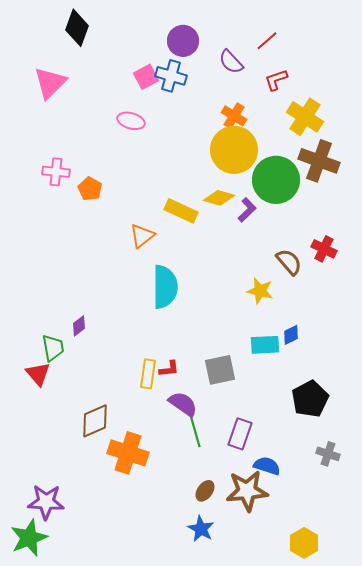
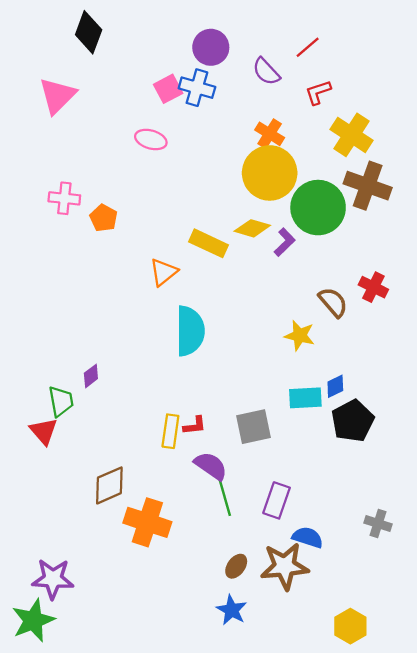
black pentagon: (310, 399) -> (353, 421), moved

